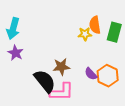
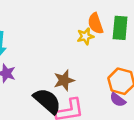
purple semicircle: (91, 74) -> (118, 100), moved

